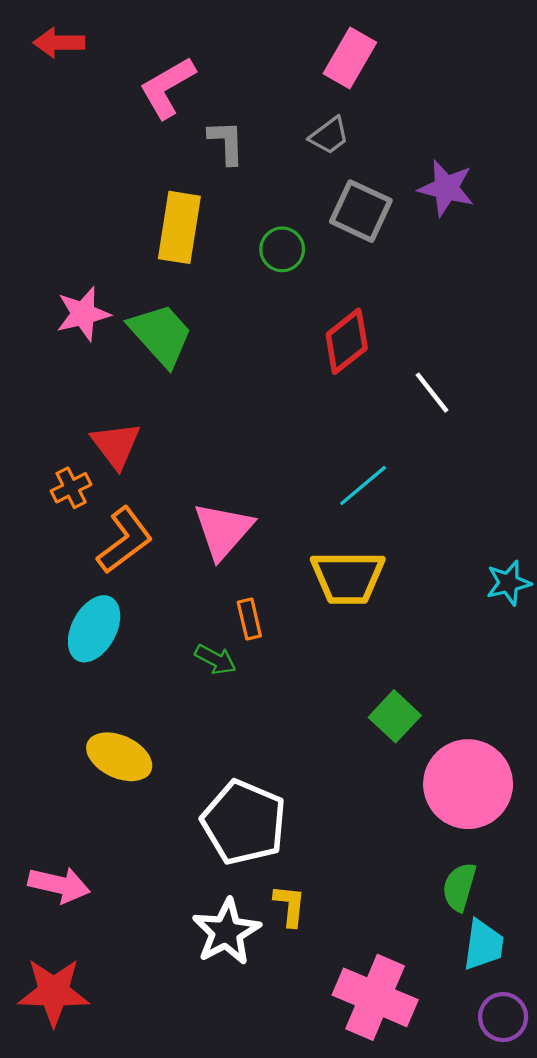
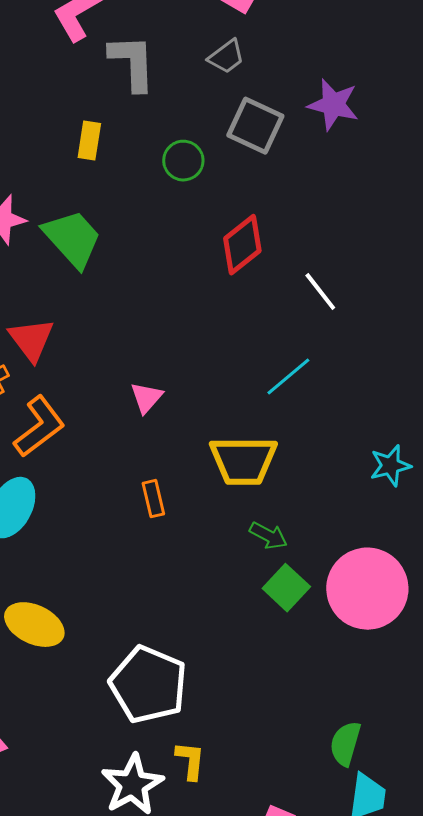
gray L-shape: (226, 142) -> (132, 63), size x1.4
yellow rectangle: (179, 227) -> (89, 141), size x0.6
cyan line: (363, 486) -> (288, 377), moved
pink triangle: (223, 530) -> (146, 398), moved, size x0.6
green arrow: (215, 659) -> (268, 536), moved
pink circle: (468, 784) -> (367, 589), moved

